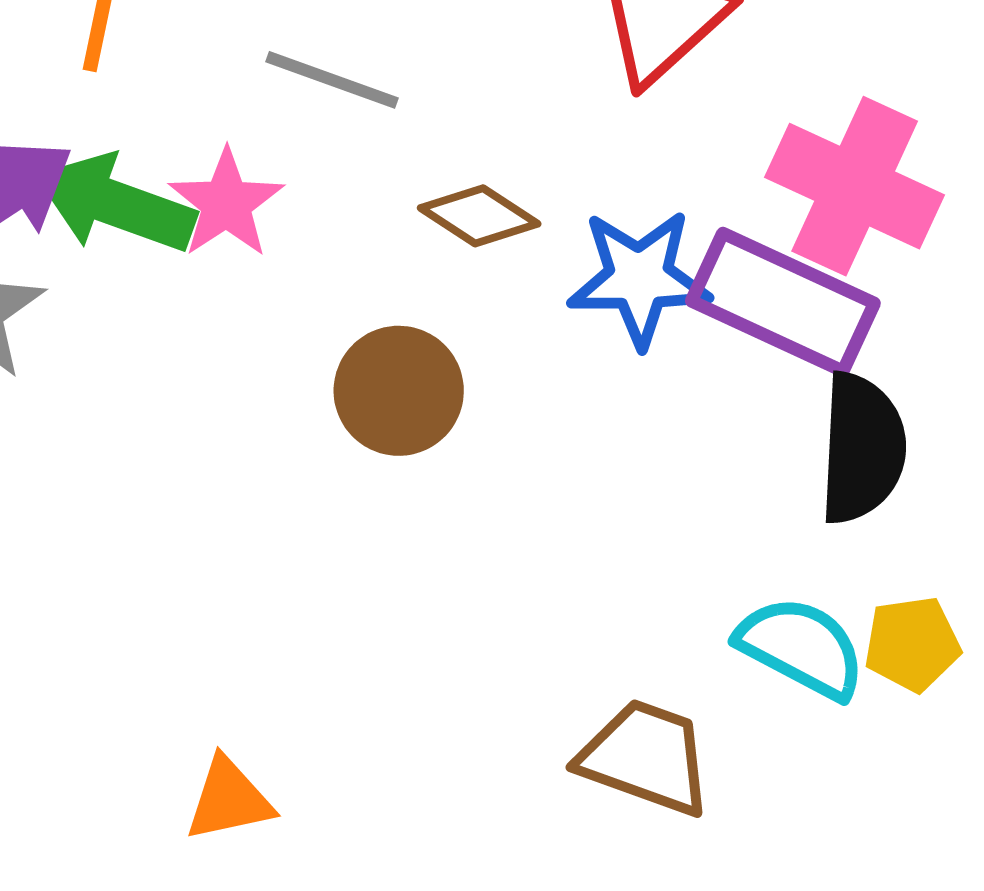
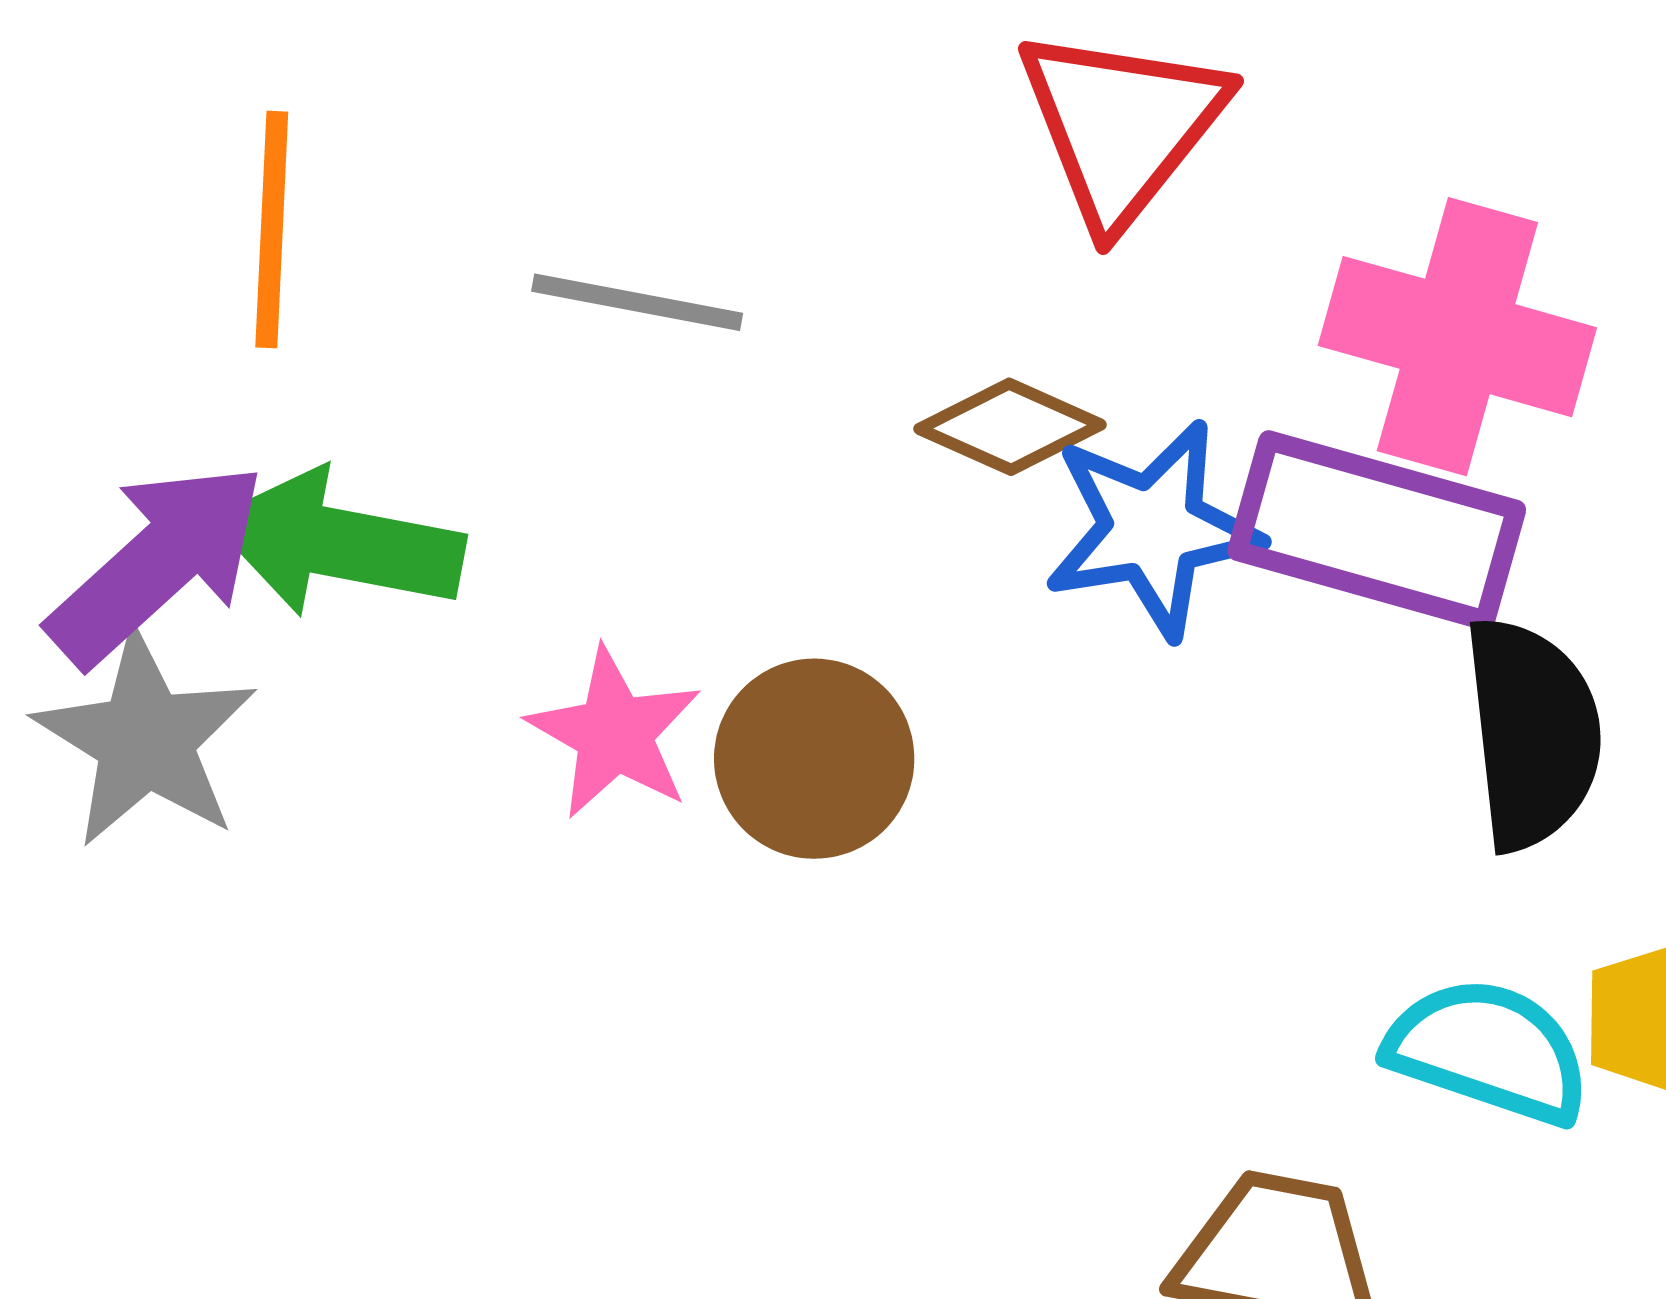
pink star: (226, 203) -> (614, 733), moved
brown diamond: (479, 216) -> (1010, 427), moved

